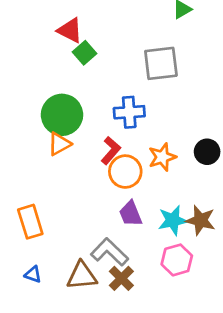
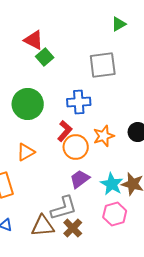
orange triangle: (59, 144) -> (26, 152), moved
purple trapezoid: (131, 214) -> (80, 179), turned 75
cyan star: (173, 220) -> (112, 184), turned -30
gray L-shape: (109, 252) -> (64, 208), turned 120

